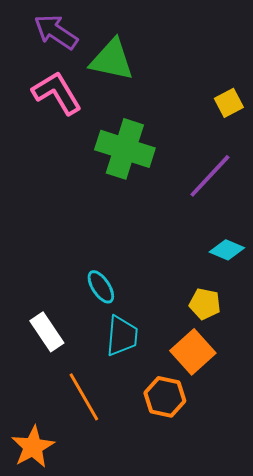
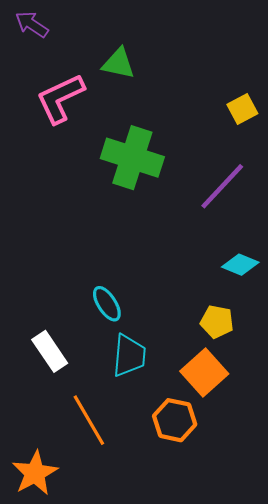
purple arrow: (56, 32) -> (32, 24), moved, size x0.7
green triangle: (112, 60) -> (119, 63), size x0.7
pink L-shape: (57, 93) -> (60, 98), turned -84

